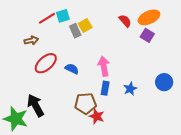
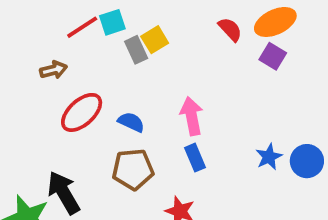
blue circle: (164, 82) -> (307, 161), moved
blue rectangle: (105, 88) -> (195, 158), turned -32
blue star: (130, 89) -> (269, 157), moved
brown pentagon: (85, 104) -> (133, 169), moved

